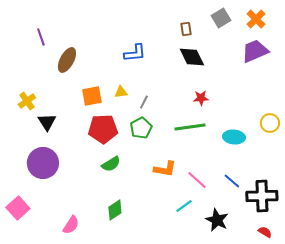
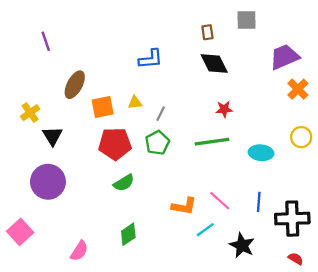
gray square: (221, 18) -> (247, 20), turned 30
orange cross: (256, 19) -> (298, 89), moved
brown ellipse: (67, 60) -> (75, 85), moved
orange L-shape: (165, 169) -> (184, 206), moved
blue line: (232, 181) -> (259, 202), turned 54

